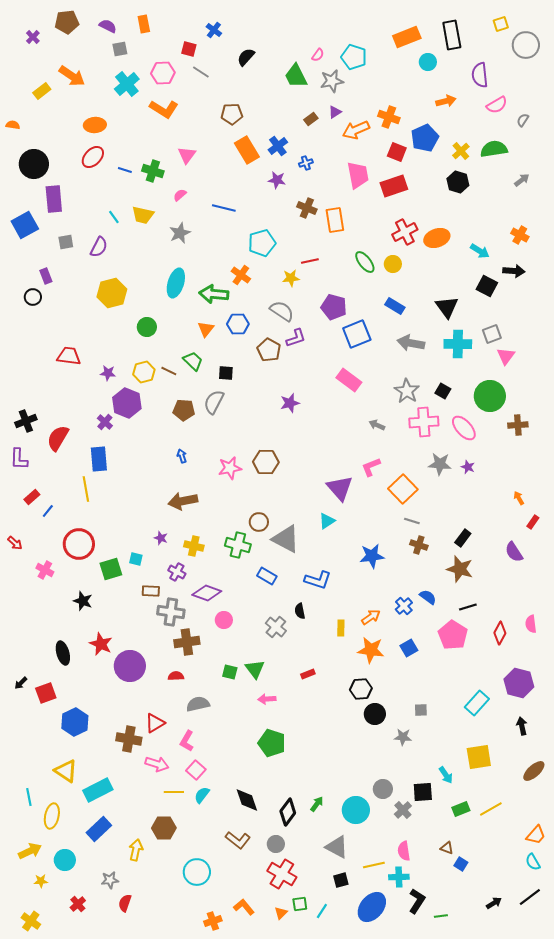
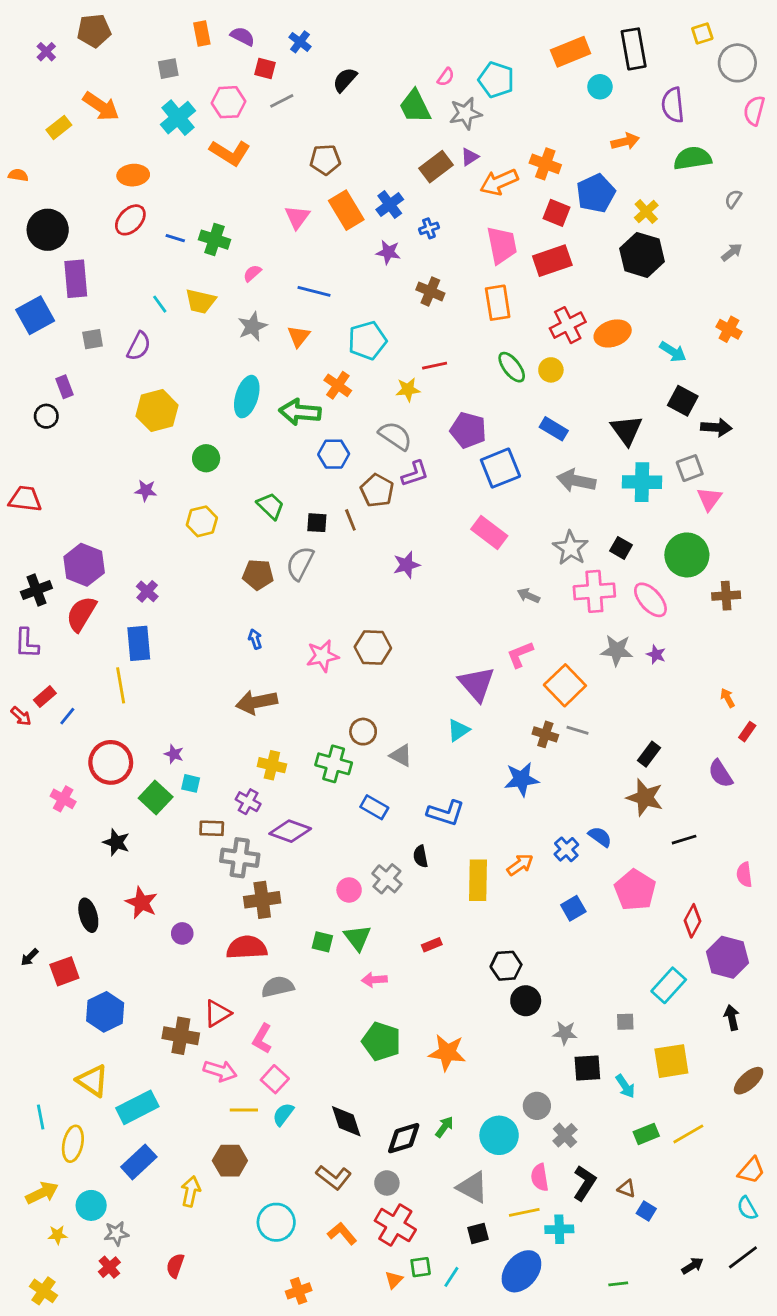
purple semicircle: (108, 26) -> (243, 36), moved
gray line: (201, 72) -> (282, 101), turned -60
pink semicircle: (497, 105) -> (754, 111), moved, turned 135
brown rectangle: (311, 119) -> (436, 167), size x1.6
gray semicircle: (523, 120) -> (733, 199), moved
green semicircle: (494, 149) -> (692, 158), moved
pink triangle: (187, 155) -> (297, 217), moved
black hexagon: (458, 182) -> (642, 255), size x1.4
orange rectangle: (335, 220) -> (498, 303), moved
black arrow: (514, 271) -> (716, 427), moved
orange triangle: (206, 329) -> (299, 336), moved
red trapezoid: (69, 356) -> (25, 499), moved
brown line: (169, 371) -> (350, 520), moved, turned 42
purple star: (108, 373) -> (146, 490), moved
purple hexagon: (127, 403) -> (84, 565), moved
purple star: (161, 538) -> (174, 754), moved
gray triangle: (286, 539) -> (401, 755), size x0.6
red arrow: (15, 543) -> (21, 716), moved
brown cross: (419, 545) -> (545, 734), moved
green square: (111, 569) -> (156, 797), turned -30
black line: (468, 607) -> (684, 840), moved
pink circle: (224, 620) -> (349, 890), moved
yellow rectangle: (341, 628) -> (478, 880), size x1.8
red diamond: (500, 633) -> (692, 921), moved
orange star: (371, 650) -> (447, 1053), moved
purple circle: (130, 666) -> (182, 933), size x0.5
red semicircle: (176, 676) -> (247, 947), size x1.8
gray square: (421, 710) -> (625, 1022), moved
black square: (423, 792) -> (587, 1068), moved
black diamond: (288, 812) -> (404, 1138), turned 36
pink semicircle: (404, 851) -> (540, 1177), moved
gray star: (110, 880) -> (116, 1233), moved
black L-shape: (417, 901) -> (585, 1183), moved
orange L-shape: (244, 907) -> (342, 1233), moved

